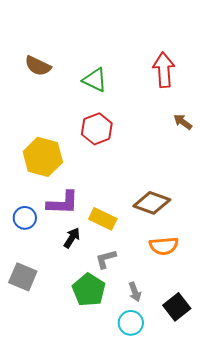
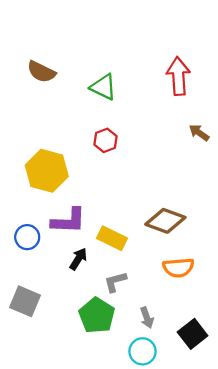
red hexagon: (97, 129) -> (106, 140), size x0.7

